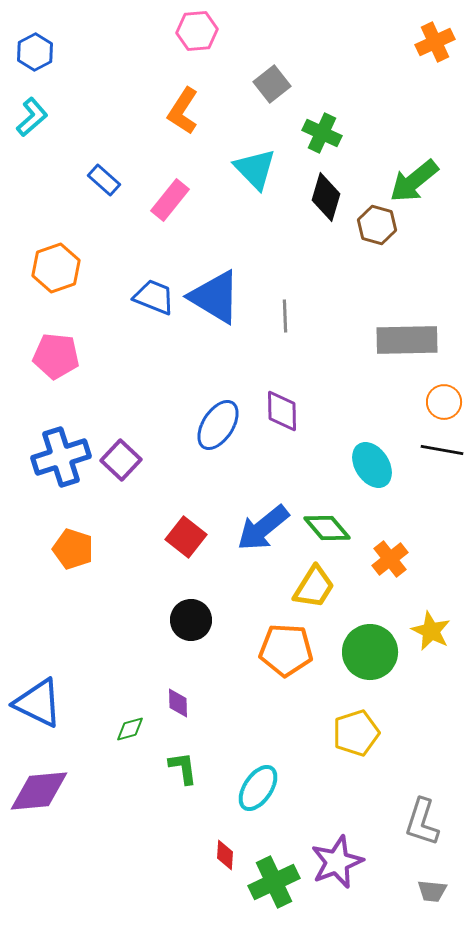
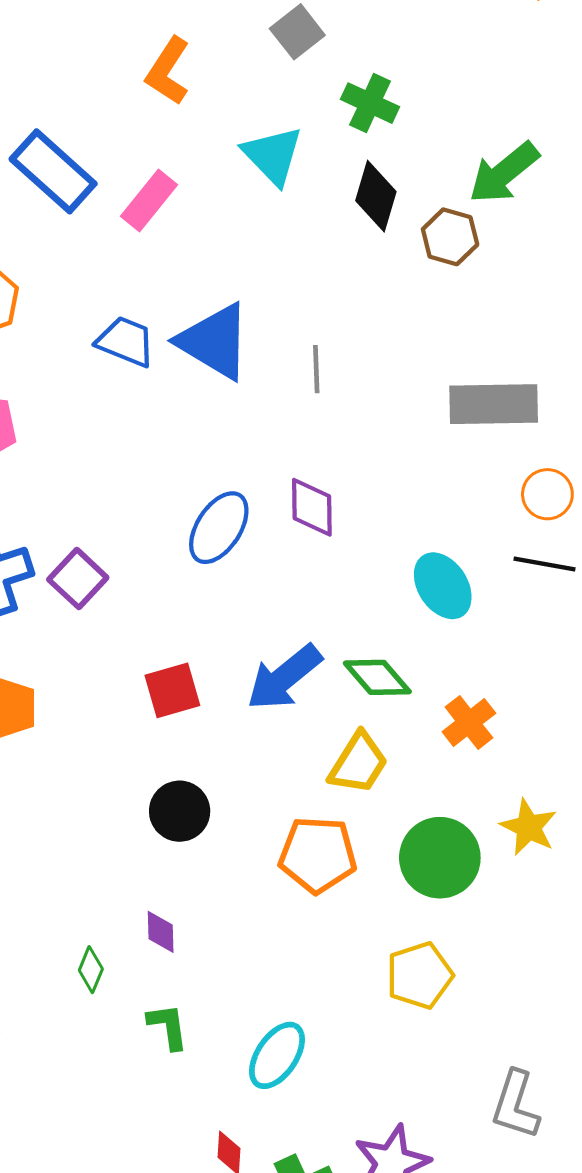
blue rectangle: (104, 180) -> (53, 171), size x1.8
red square: (186, 537) -> (172, 690), turned 36
green diamond: (130, 729) -> (91, 970), turned -52

